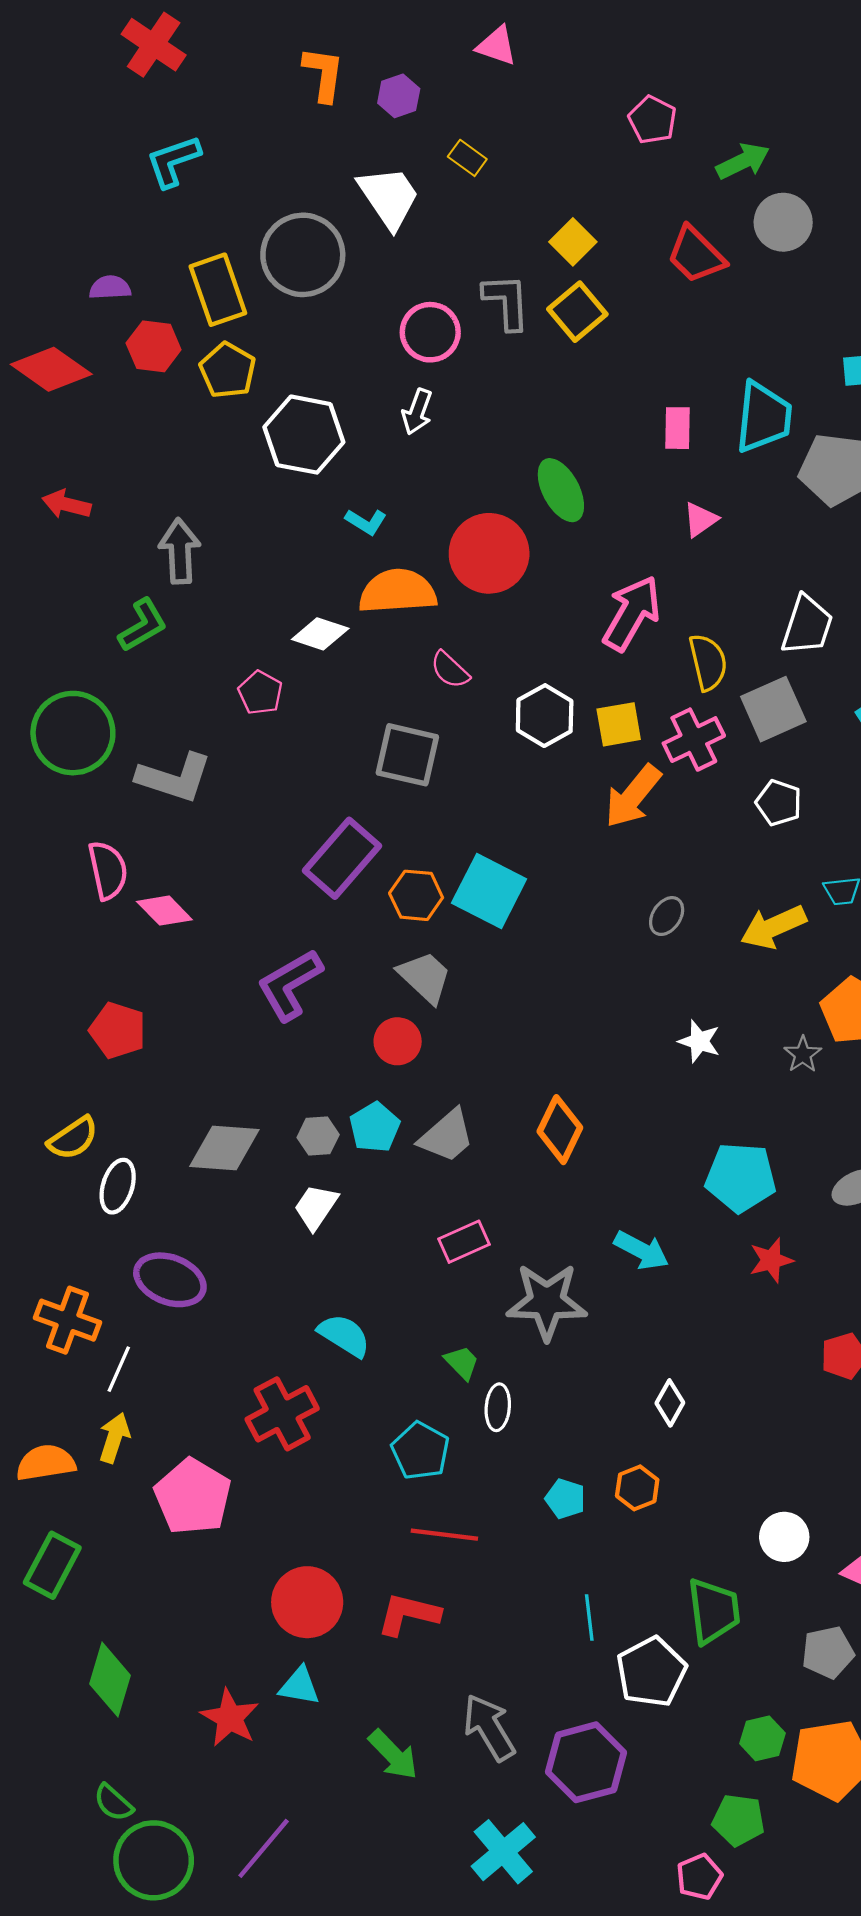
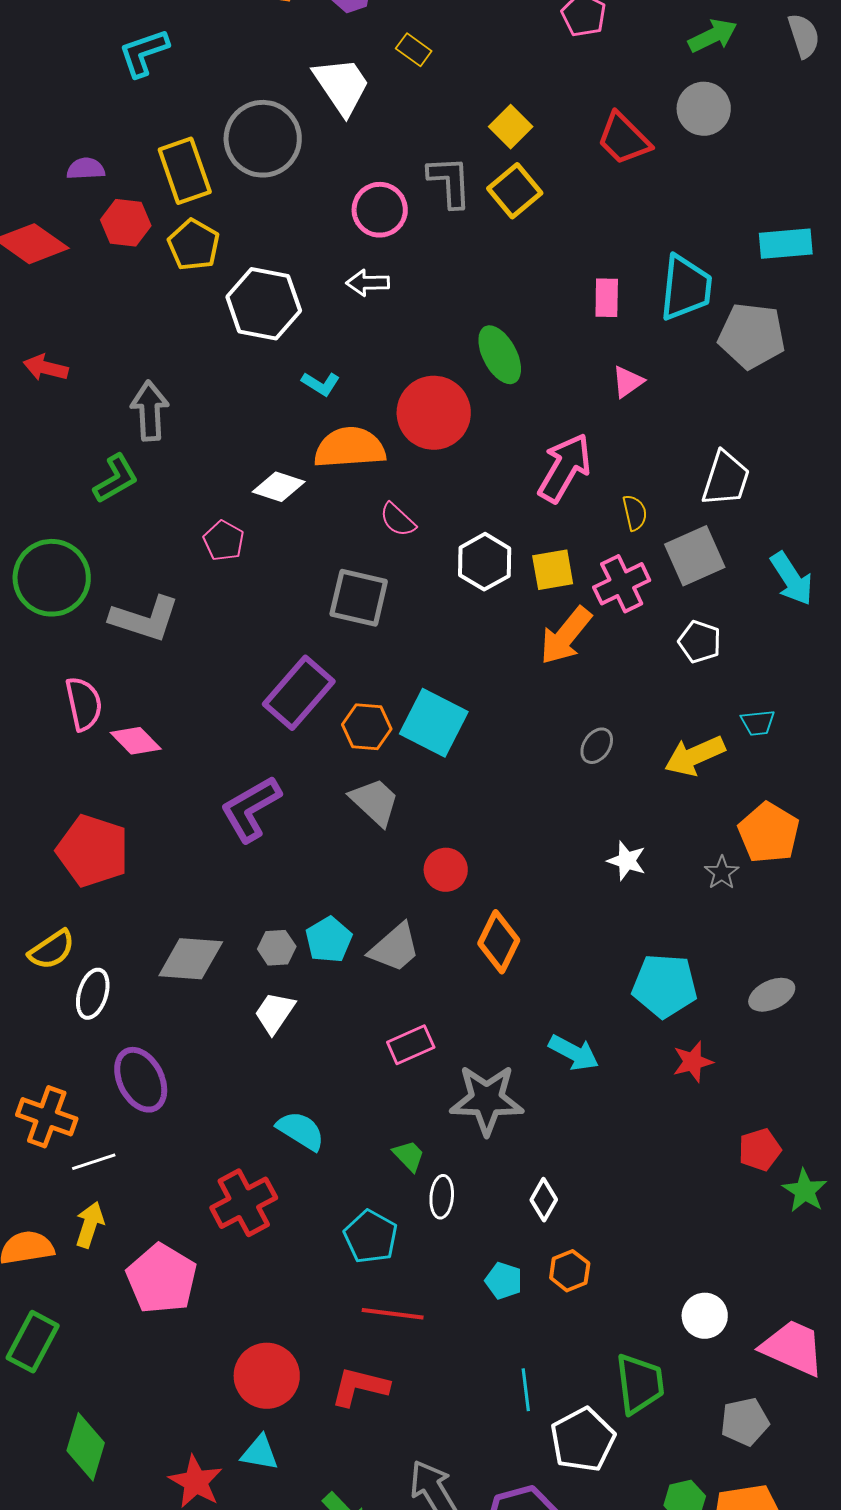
green arrow: (743, 161) -> (713, 36), moved
white arrow: (417, 412) -> (368, 283), turned 69
yellow semicircle: (708, 662) -> (635, 513), size x0.7
red pentagon: (118, 1030) -> (93, 851), size x1.4
red circle: (398, 1041) -> (446, 870), moved
purple ellipse: (170, 1280) -> (141, 1080), turned 42
white line: (119, 1369) -> (94, 1162), turned 48
white diamond: (670, 1403) -> (544, 1200), moved

